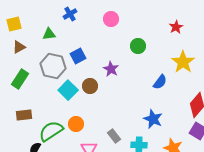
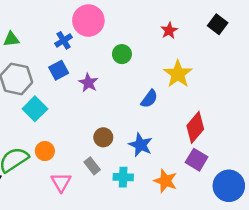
blue cross: (70, 14) -> (64, 40), moved
pink circle: (111, 19) -> (88, 21), size x1.6
blue square: (78, 56) -> (59, 70), moved
brown circle: (90, 86) -> (103, 137), moved

